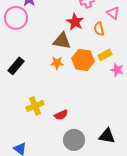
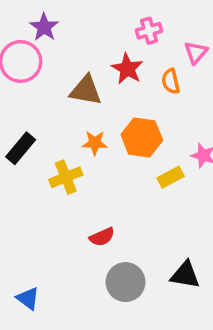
pink triangle: (113, 13) -> (196, 52), turned 32
brown triangle: (62, 41) -> (86, 90), moved
yellow rectangle: (105, 55) -> (171, 177), moved
yellow cross: (35, 106) -> (66, 177), moved

